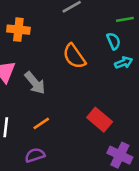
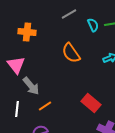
cyan semicircle: (114, 41) -> (93, 25), moved
gray arrow: (35, 83) -> (31, 86), moved

